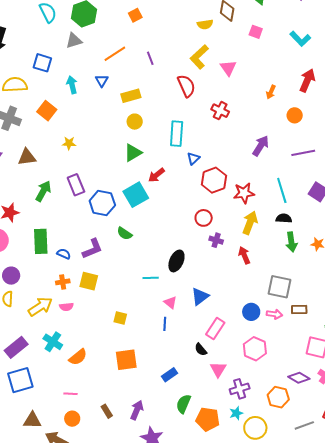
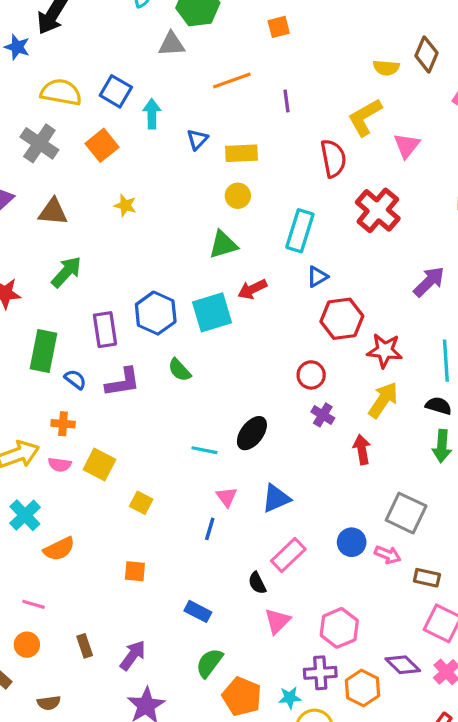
blue square: (42, 63) -> (116, 91), moved
blue triangle: (102, 81) -> (197, 139), moved
red cross: (220, 111) -> (378, 210), size x1.5
purple rectangle: (76, 185) -> (105, 330), moved
yellow square: (89, 281) -> (99, 464), moved
brown rectangle: (299, 310) -> (427, 578), moved
pink hexagon: (255, 349) -> (339, 628), moved
orange square: (126, 360) -> (135, 571), size x0.6
blue rectangle: (169, 375) -> (198, 611), turned 49
purple cross: (240, 389) -> (320, 673), moved

